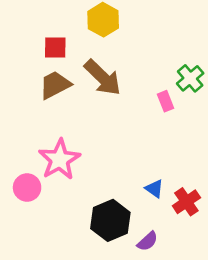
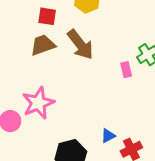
blue triangle: (154, 189) -> (108, 136), turned 49

